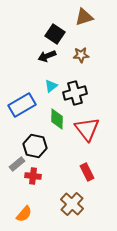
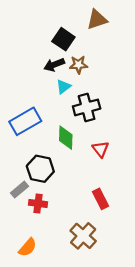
brown star: (81, 55) -> (78, 65), moved
cyan triangle: (51, 86) -> (63, 87), moved
red triangle: (87, 129) -> (100, 149), size x0.6

